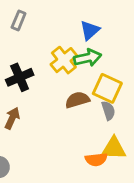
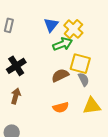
blue triangle: (90, 30) -> (51, 25), moved
yellow cross: (64, 60) -> (73, 29), moved
orange semicircle: (96, 159) -> (61, 107), moved

